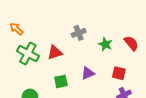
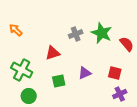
green star: (105, 44) -> (102, 33), moved, size x1.5
green cross: (28, 54) -> (22, 70), moved

